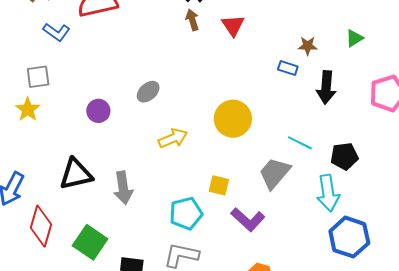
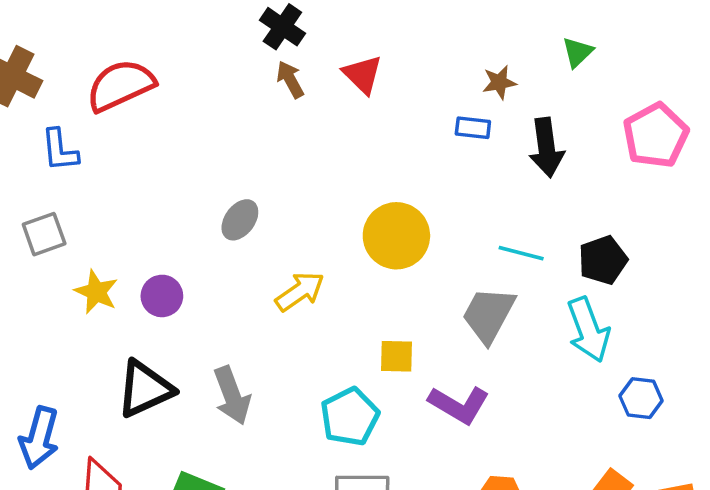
blue L-shape: (57, 32) -> (60, 150), turned 60
yellow star: (28, 109) -> (96, 292), moved
purple circle: (98, 111) -> (162, 296), moved
blue hexagon: (349, 237) -> (641, 398), size x0.6

